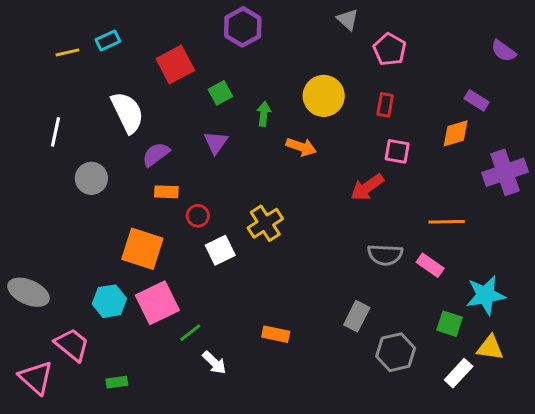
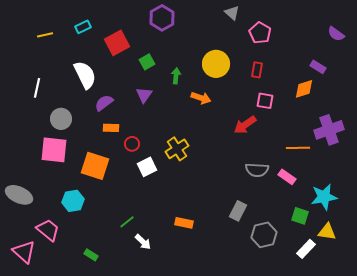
cyan rectangle: (108, 40) -> (83, 27), moved
purple cross: (505, 172) -> (329, 130), moved
pink square: (157, 303) -> (54, 150), moved, turned 32
green rectangle: (117, 382) -> (91, 255), moved, turned 40

